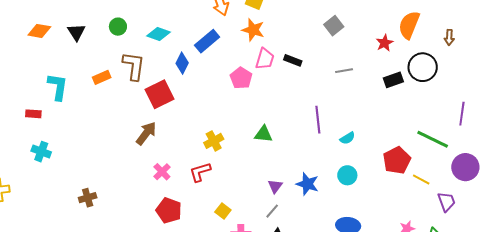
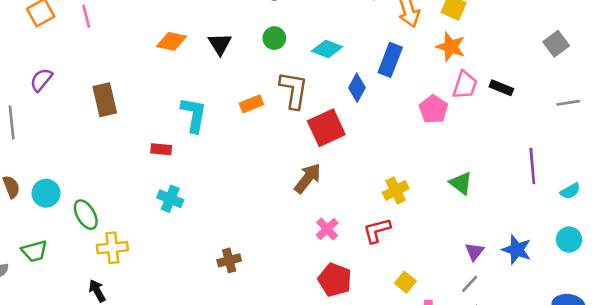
blue rectangle: (207, 41) -> (390, 60), turned -30
green triangle: (263, 134) -> (461, 183), turned 30

